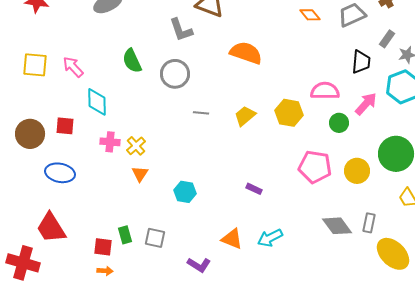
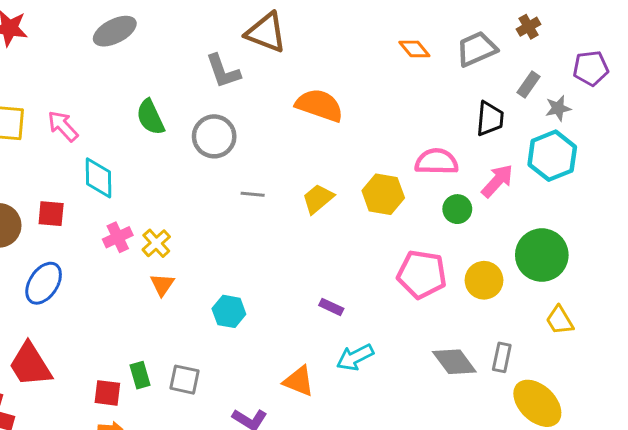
pink cross: (110, 142) -> (118, 237), turned -30
blue ellipse: (60, 173) -> (44, 283), turned -68
cyan arrow: (270, 238) -> (355, 357), moved

